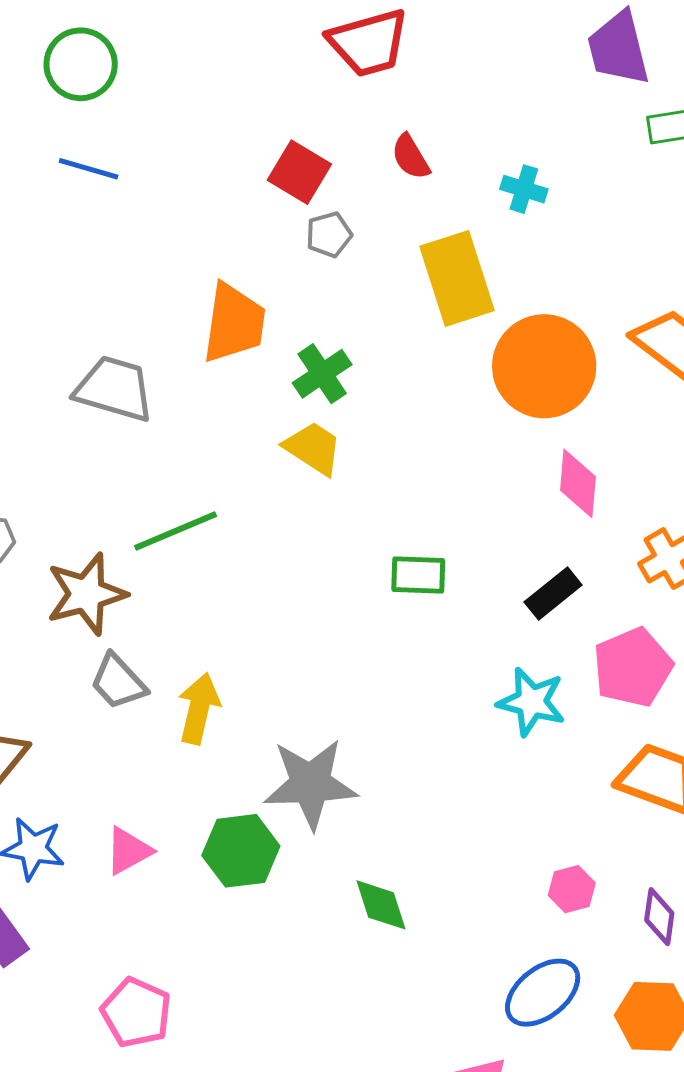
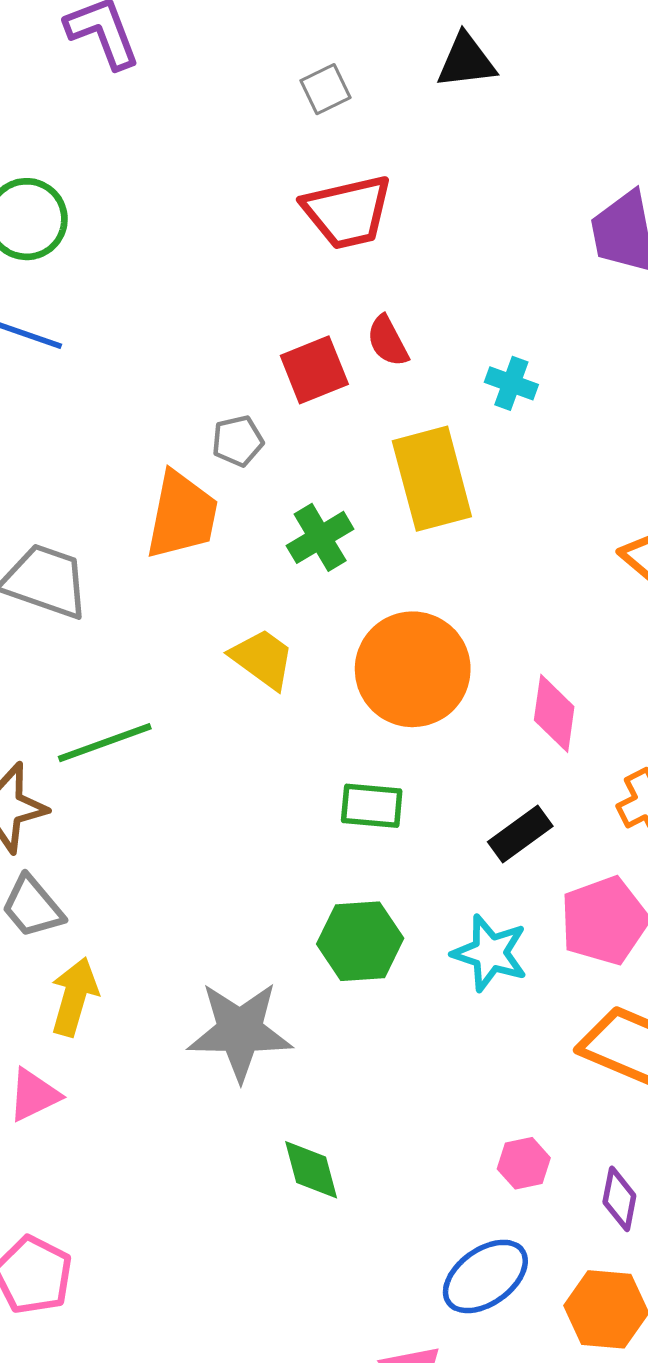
red square: (299, 172) -> (314, 370), moved, turned 34
gray pentagon: (329, 235) -> (238, 441), moved
orange circle: (544, 366) -> (413, 669), moved
green cross: (322, 374) -> (320, 537), moved
yellow arrow: (199, 708) -> (74, 997), moved
green hexagon: (241, 851) -> (360, 941), moved

